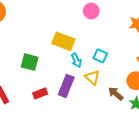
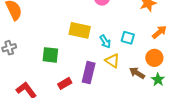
cyan square: (100, 56) -> (128, 38), moved
cyan arrow: (76, 60) -> (105, 41), moved

